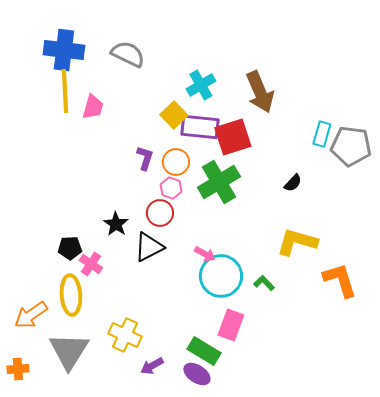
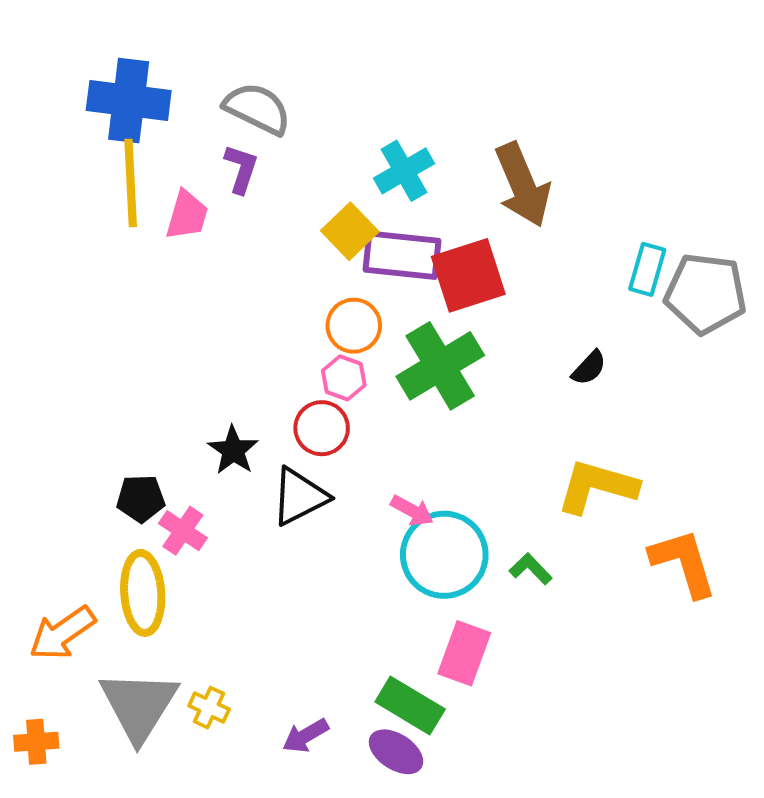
purple L-shape: (145, 158) -> (241, 169), moved
yellow cross: (125, 335) -> (209, 708), moved, size x0.6

